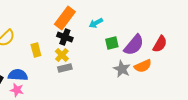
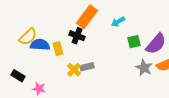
black cross: (65, 37) -> (77, 36), moved
yellow cross: (62, 55) -> (74, 70), moved
blue semicircle: (18, 75) -> (40, 45), moved

